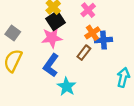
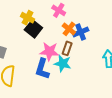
pink star: (52, 38) -> (49, 51), moved, turned 30
cyan star: (67, 86) -> (63, 63), moved

